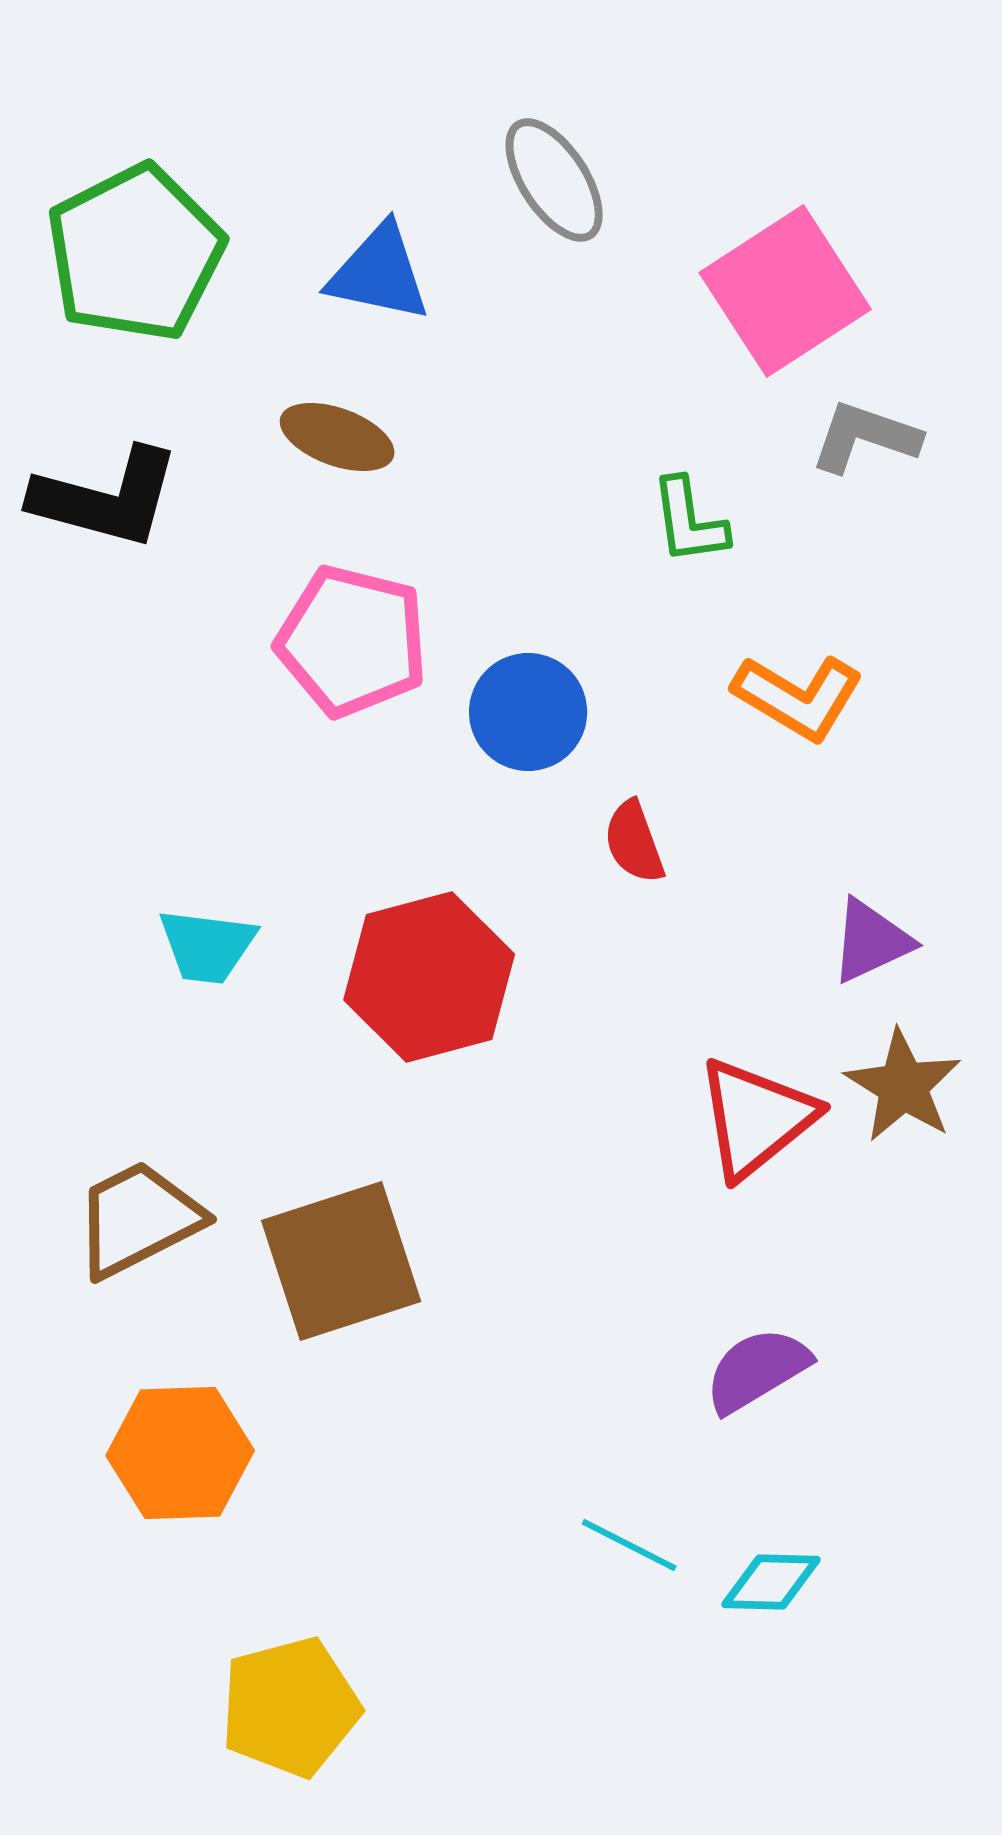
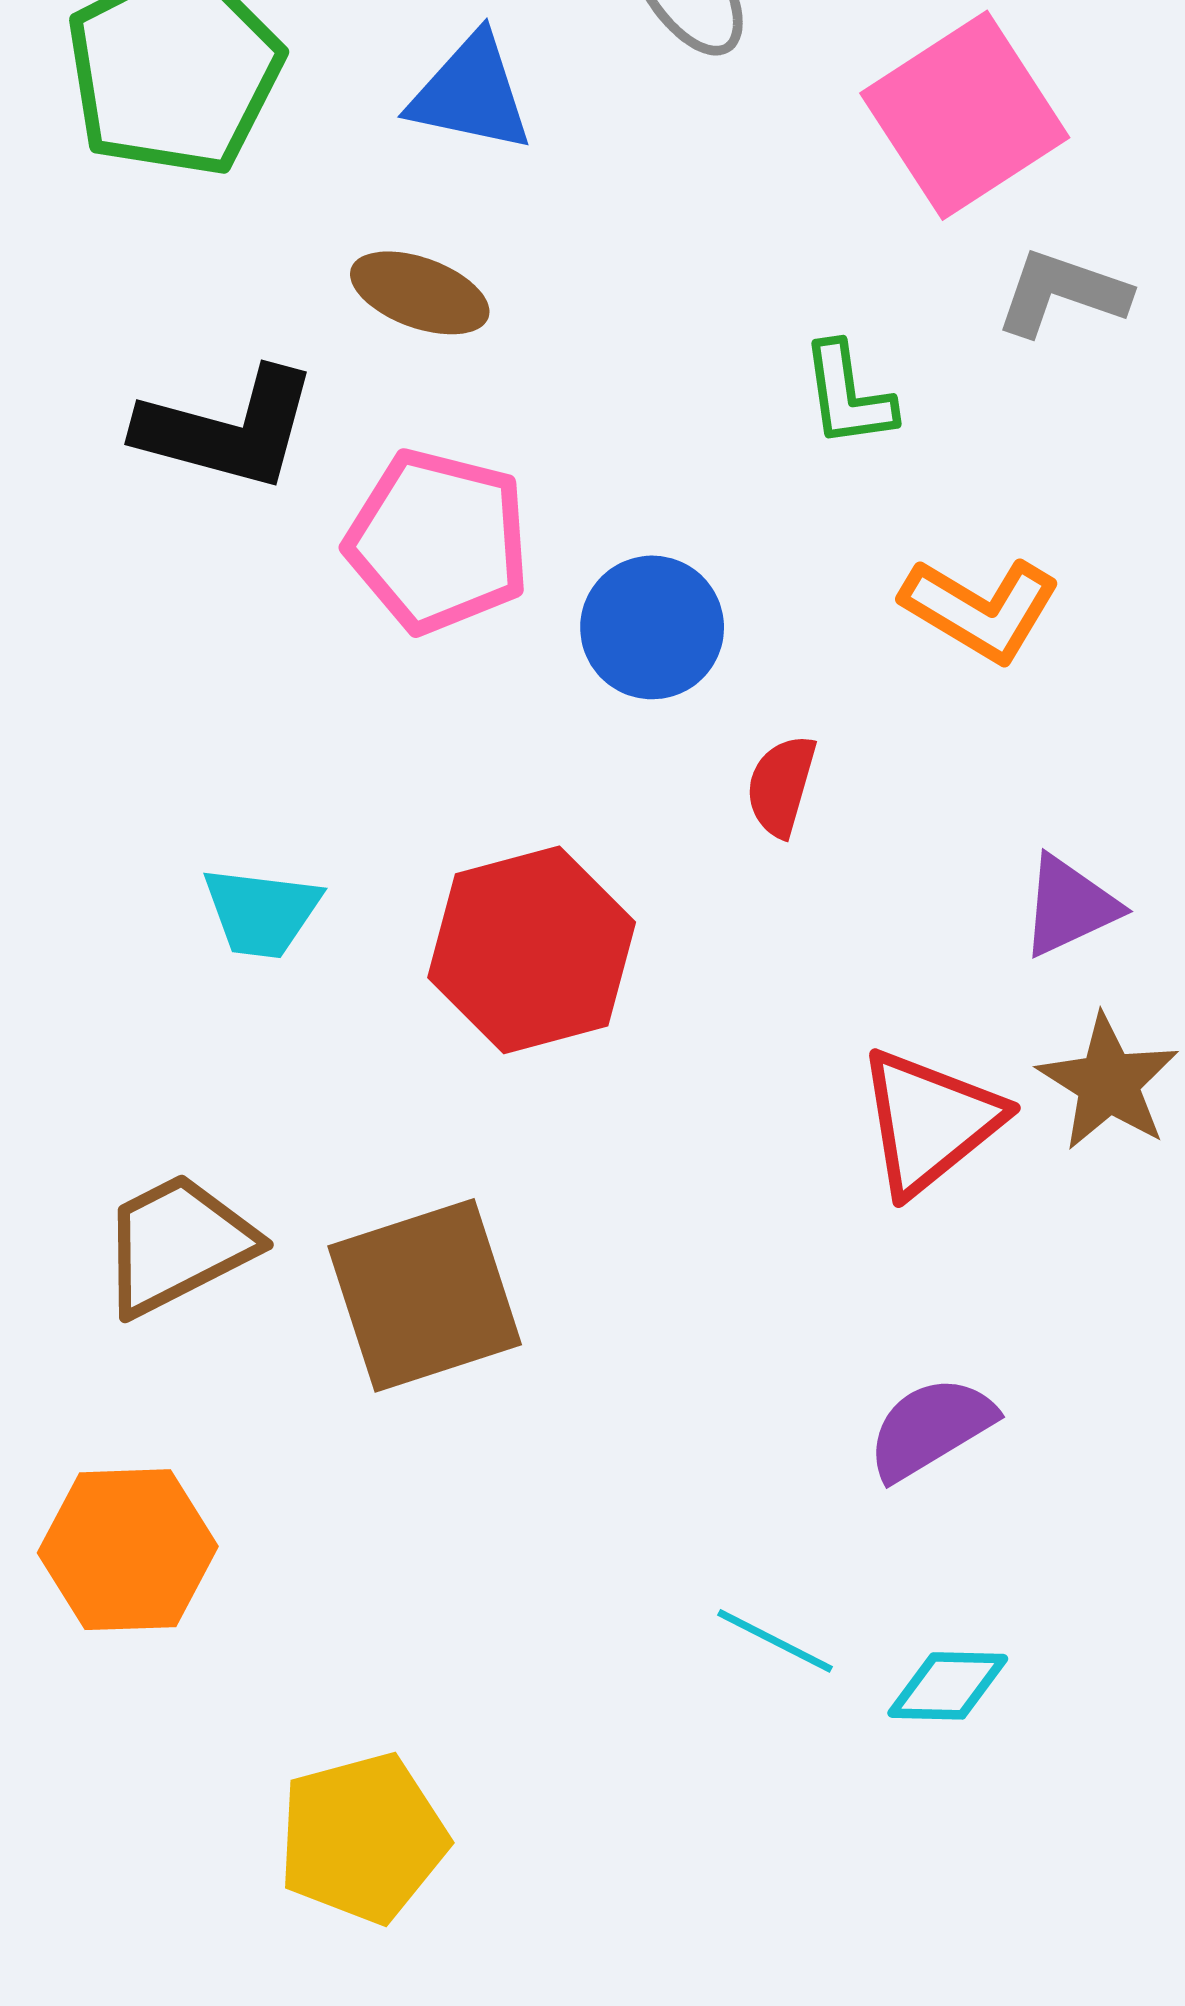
black L-shape: (106, 498) -> (228, 429), moved
red semicircle: (634, 842) -> (781, 786), turned 36
orange hexagon: (180, 1453) -> (128, 1550), moved

